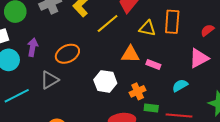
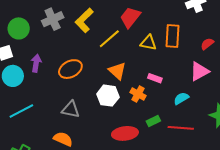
orange triangle: (130, 54) -> (117, 71), moved, turned 42
gray triangle: (49, 80) -> (71, 109), moved, turned 42
orange cross: (138, 91) -> (138, 94), moved, turned -35
green rectangle: (151, 108) -> (153, 121), turned -32

